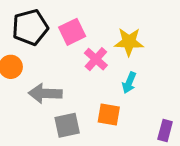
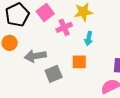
pink cross: (96, 59) -> (64, 27), turned 35

